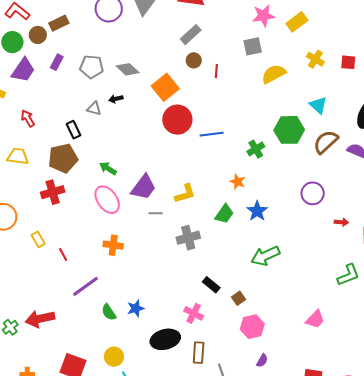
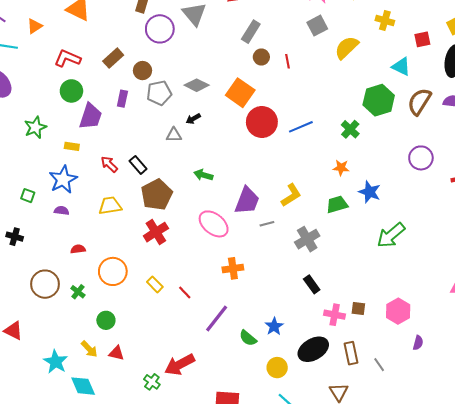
brown circle: (38, 35) -> (143, 71), moved
red square: (348, 62) -> (422, 39), moved
black rectangle: (74, 130) -> (138, 165), moved
green arrow: (108, 168) -> (203, 175), moved
green trapezoid: (224, 214) -> (337, 204), turned -125
black rectangle: (211, 285) -> (312, 284), moved, turned 30
brown square: (238, 298) -> (358, 309), moved, turned -32
yellow circle: (114, 357) -> (277, 368), moved

